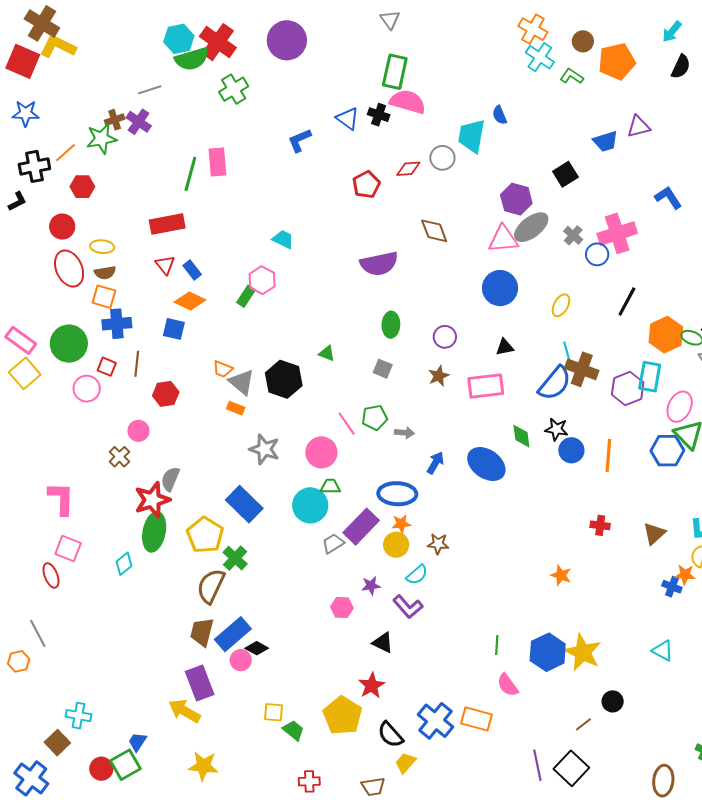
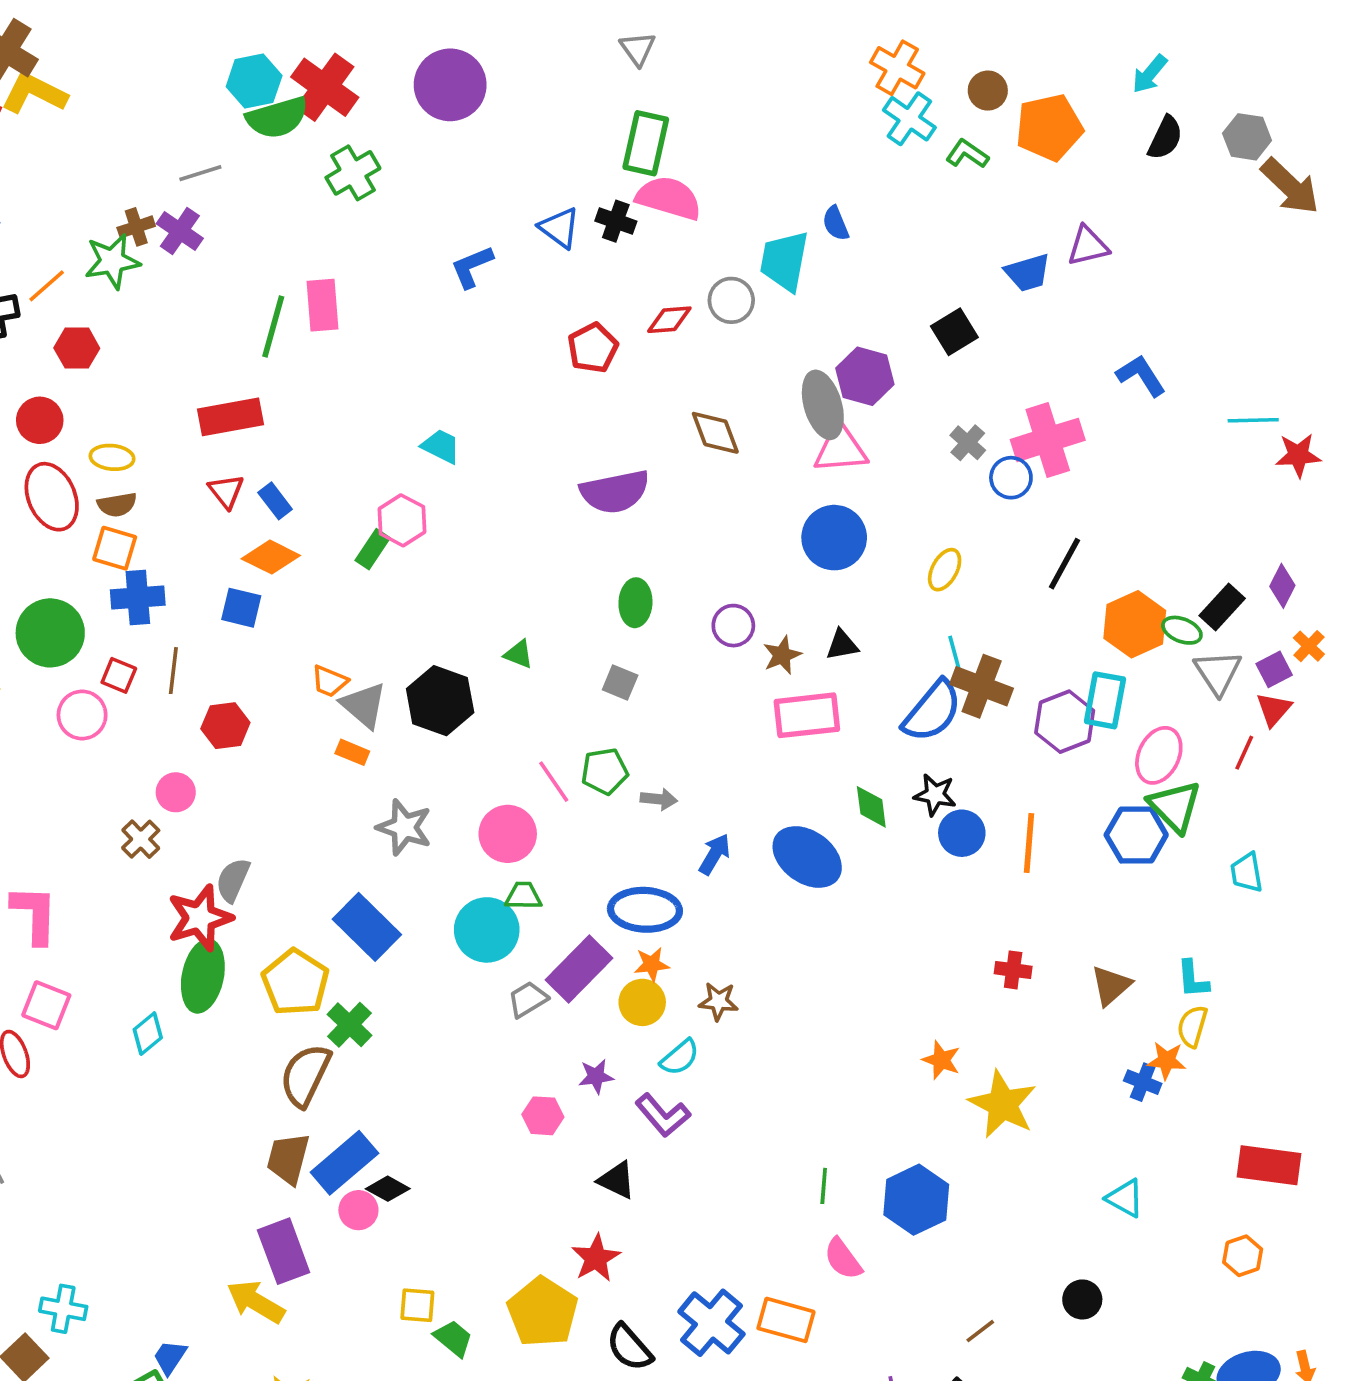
gray ellipse: (531, 227) -> (823, 405), moved, turned -69
brown star: (439, 376) -> (782, 655), moved
yellow star: (583, 652) -> (1003, 1104), moved
black circle: (613, 701) -> (1082, 1299), moved

